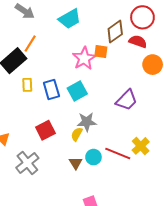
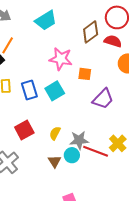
orange square: (101, 51) -> (85, 74), moved
pink star: (84, 58) -> (61, 59), turned -30
gray star: (87, 122) -> (79, 140), moved

